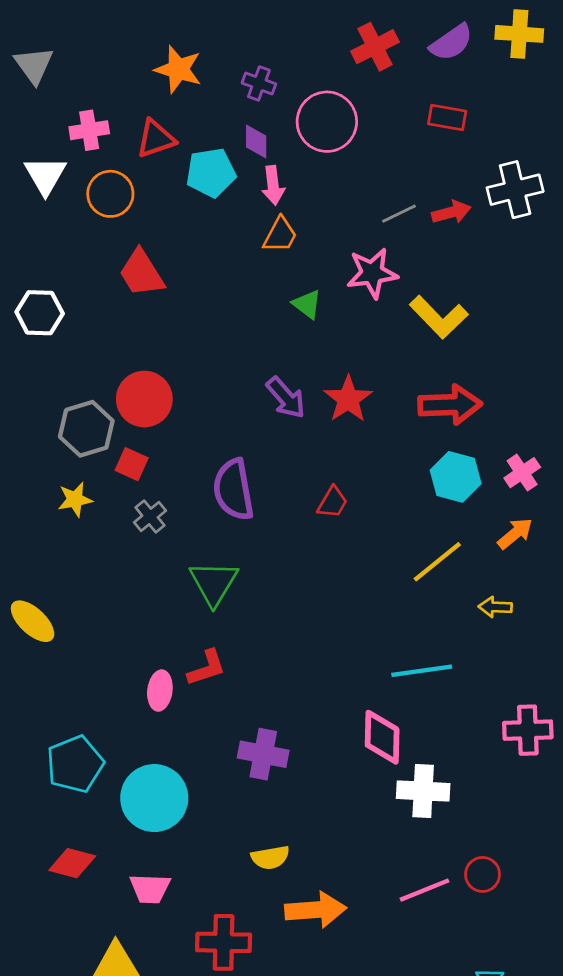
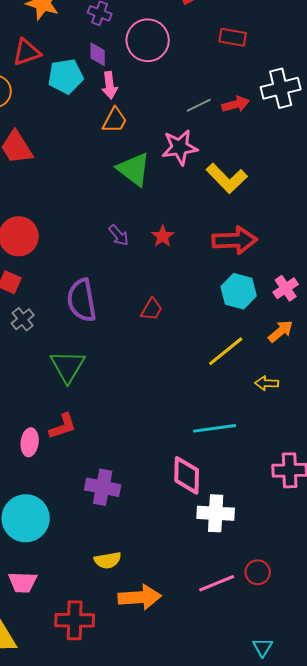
green triangle: (307, 304) -> (134, 169), size x1.6
purple arrow: (286, 398) -> (119, 235), size x0.7
red star: (348, 399) -> (163, 236), size x0.7

